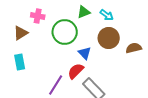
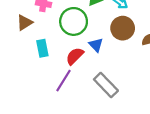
cyan rectangle: (20, 62) -> (42, 48), moved
red semicircle: (76, 71) -> (75, 56), moved

